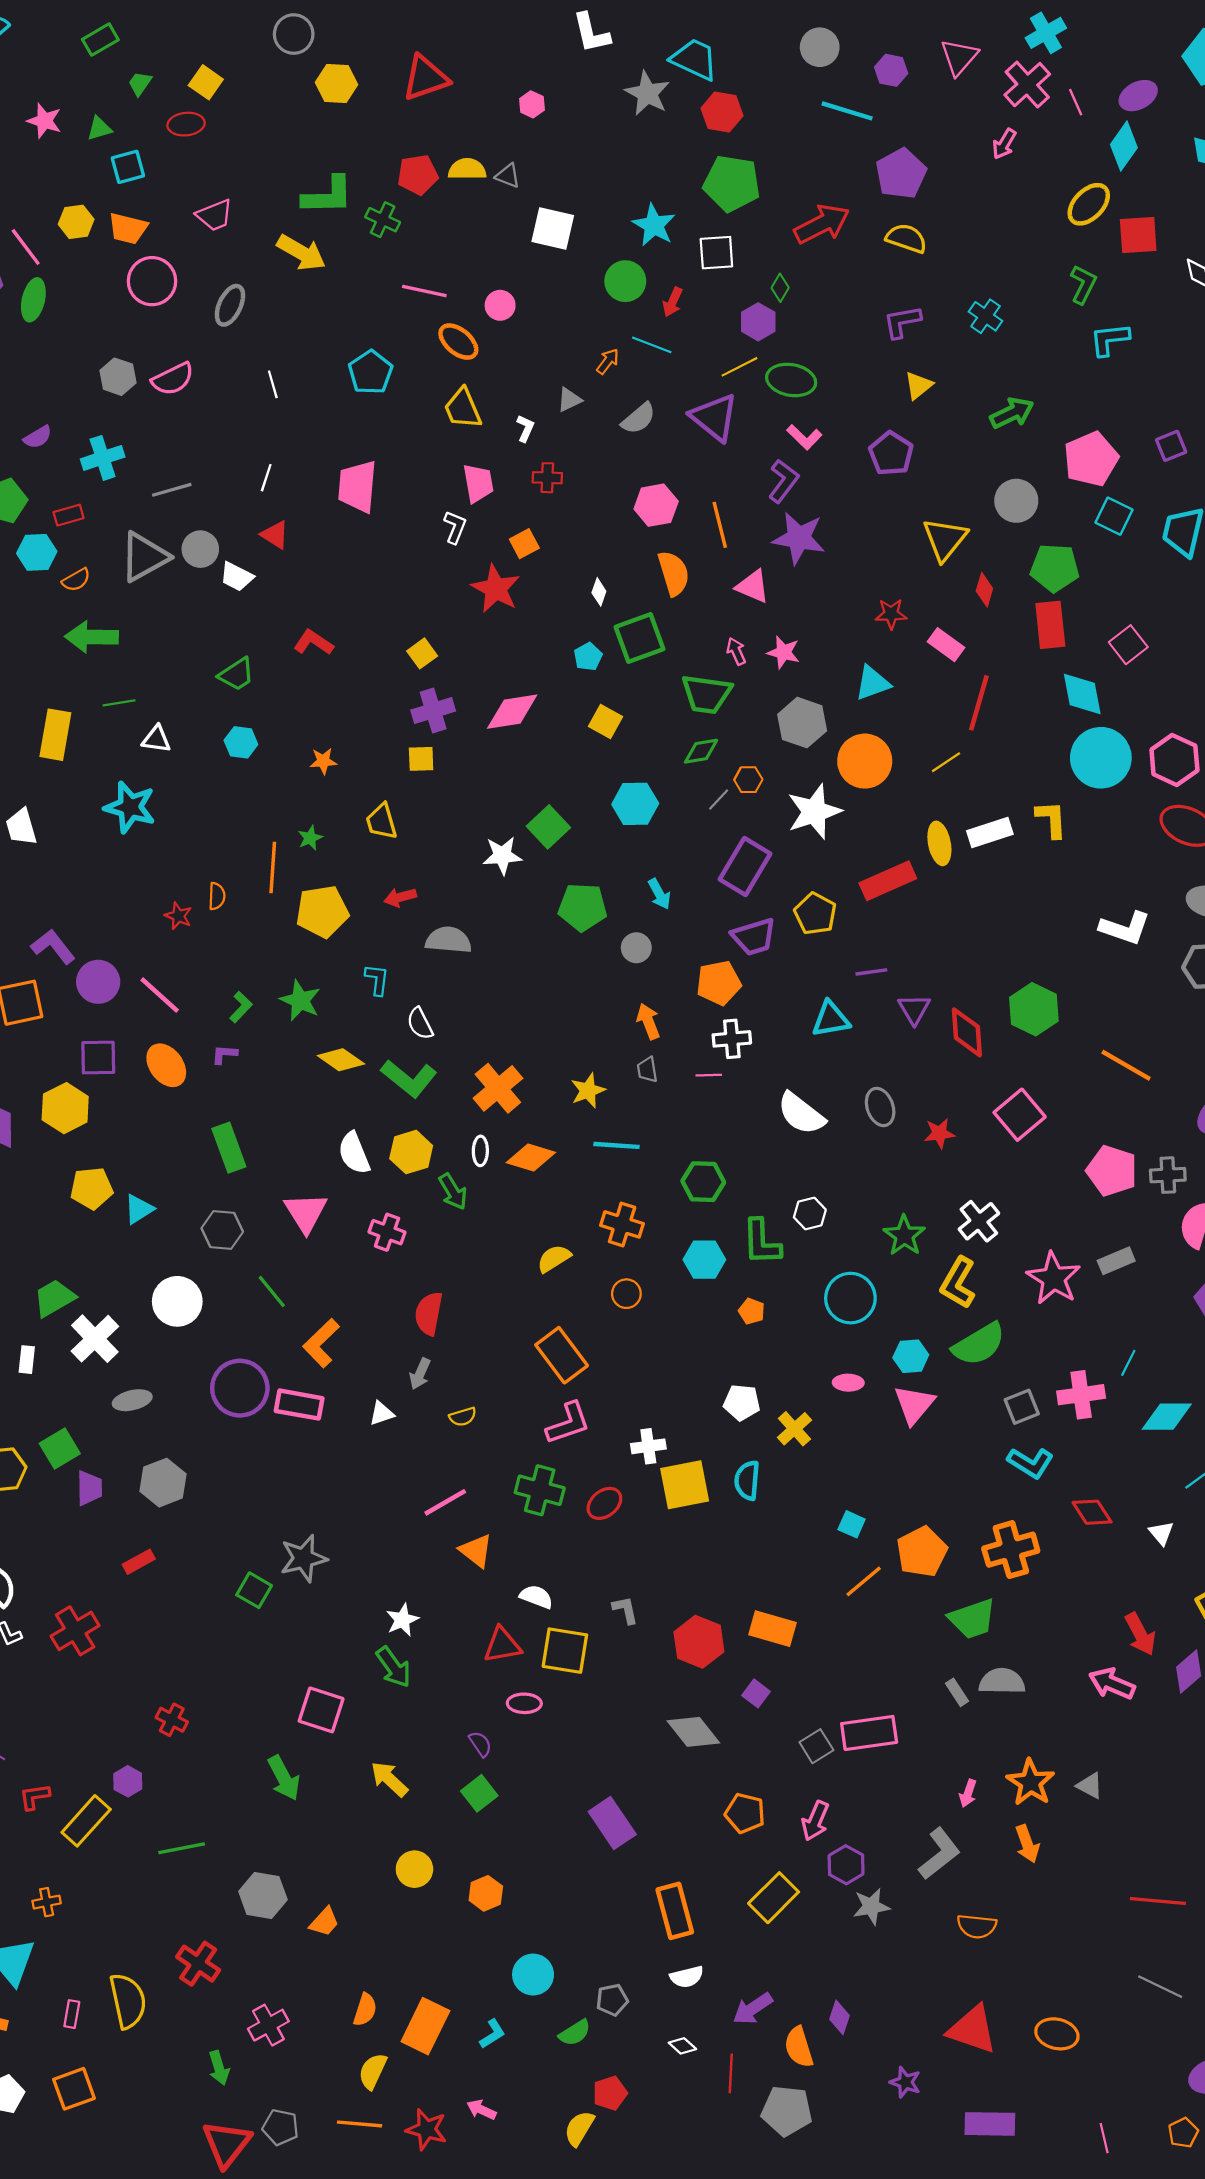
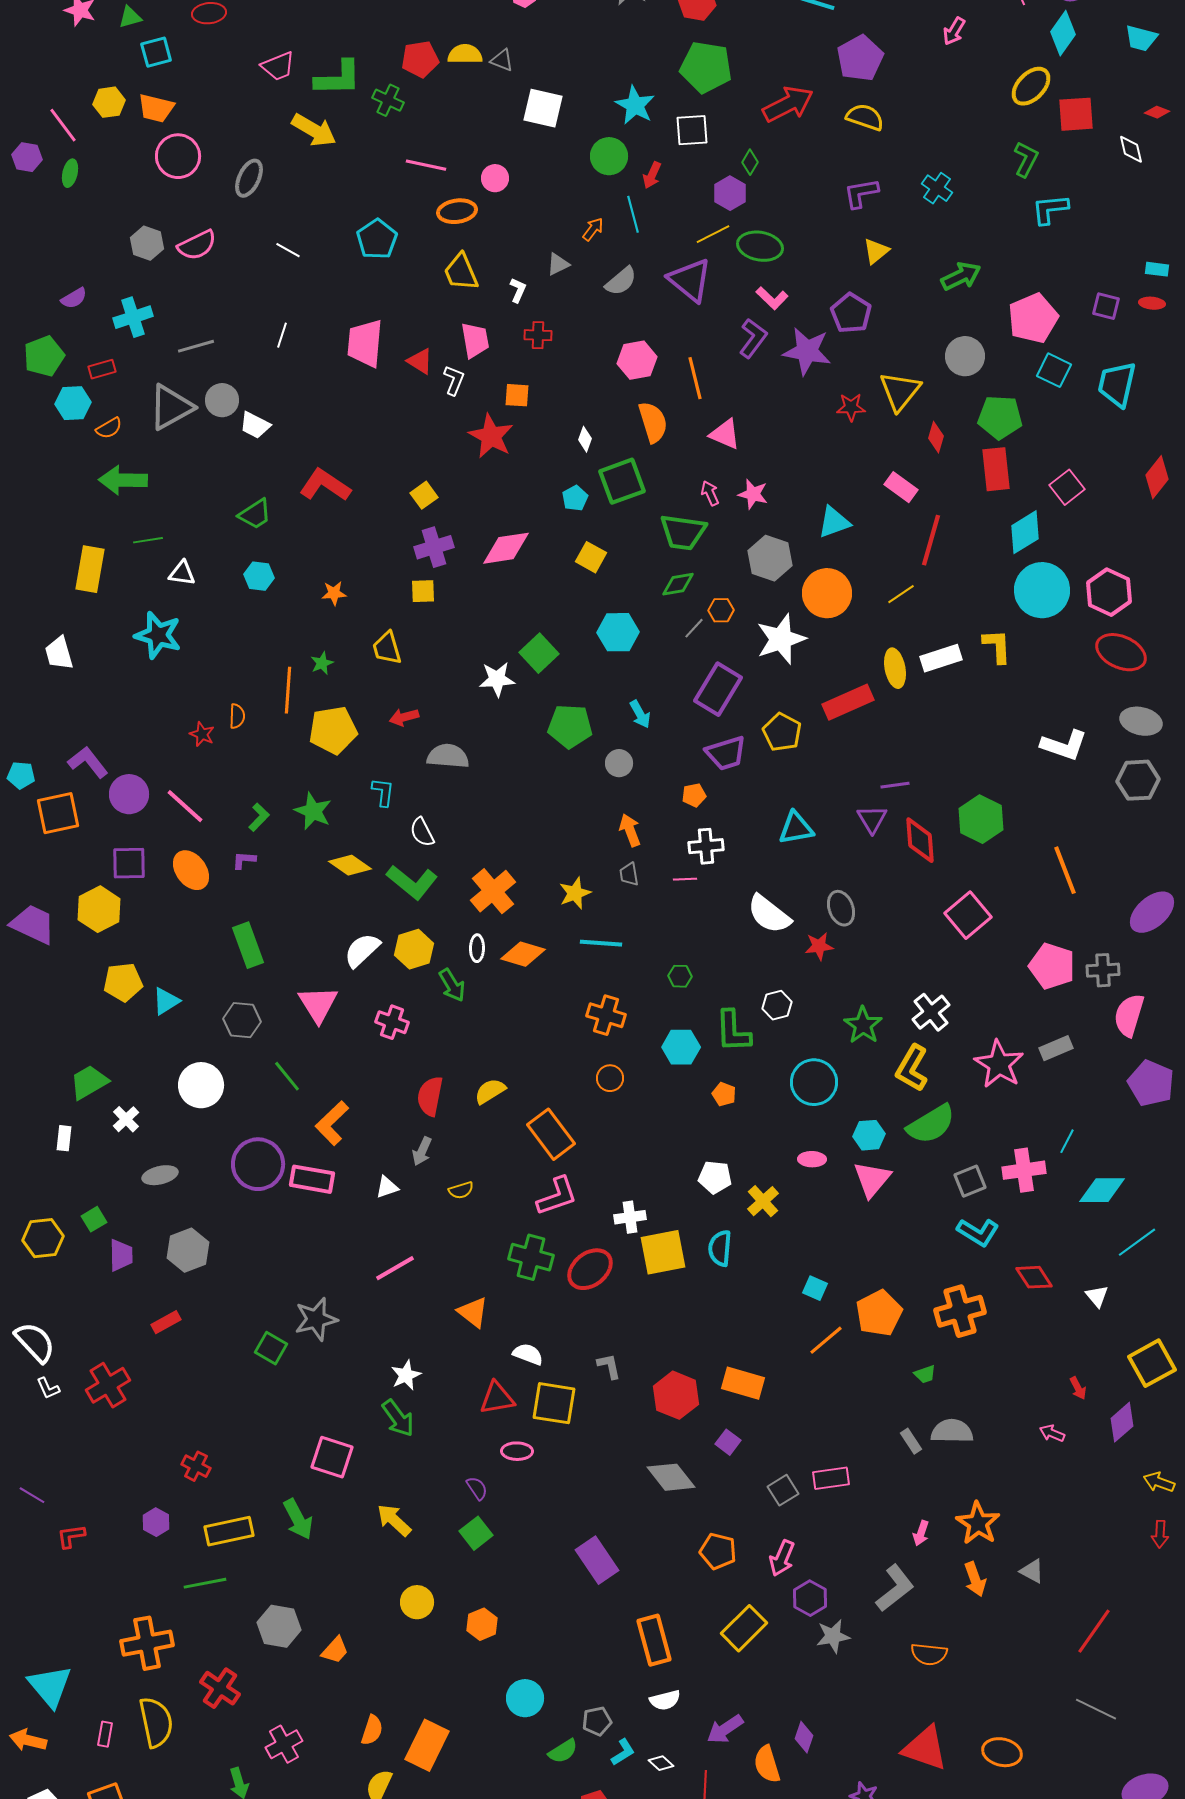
pink trapezoid: (215, 215) -> (278, 66), moved
green ellipse: (33, 300) -> (70, 173), size x0.7
orange ellipse: (458, 342) -> (457, 211), turned -48
cyan line: (652, 345) -> (633, 214), turned 54
white line: (273, 384) -> (288, 250), turned -45
purple square: (1171, 446) -> (1106, 306), turned 36
red triangle: (275, 535) -> (420, 361), moved
purple star: (799, 538) -> (807, 351), moved
orange square: (524, 544) -> (517, 395), turned 32
red star: (891, 614) -> (851, 407), moved
red L-shape: (313, 642) -> (325, 485), size x1.4
cyan diamond: (1082, 694) -> (1025, 532), turned 69
purple line: (871, 972) -> (895, 785), moved
orange pentagon: (719, 983) -> (694, 795), size x0.6
orange line: (1126, 1065) -> (1065, 870), turned 39
red star: (939, 1133) -> (819, 946), moved
white semicircle: (354, 1153) -> (362, 950), turned 69
green hexagon: (703, 1182) -> (680, 976), size x0.6
yellow semicircle: (554, 1259) -> (490, 1091), moved
white cross: (95, 1339) -> (126, 1119), size x0.6
green square: (60, 1449) -> (94, 1219), size x0.7
pink line: (445, 1502) -> (395, 1268), moved
red ellipse: (604, 1503) -> (590, 1269), size x1.4
green trapezoid: (972, 1619) -> (925, 1374), size x0.5
red arrow: (1140, 1634) -> (1078, 1388), size x0.6
pink arrow: (1112, 1684) -> (1052, 1433), size x0.6
pink rectangle: (869, 1733) -> (831, 1478), size x0.7
gray triangle: (1090, 1786) -> (1032, 1571), moved
yellow rectangle: (86, 1821) -> (229, 1531), moved, turned 36
red line: (1158, 1901) -> (1094, 1631), turned -60
orange cross: (47, 1902) -> (147, 1643), moved, size x2.0
cyan L-shape: (492, 2034) -> (623, 1752), moved

